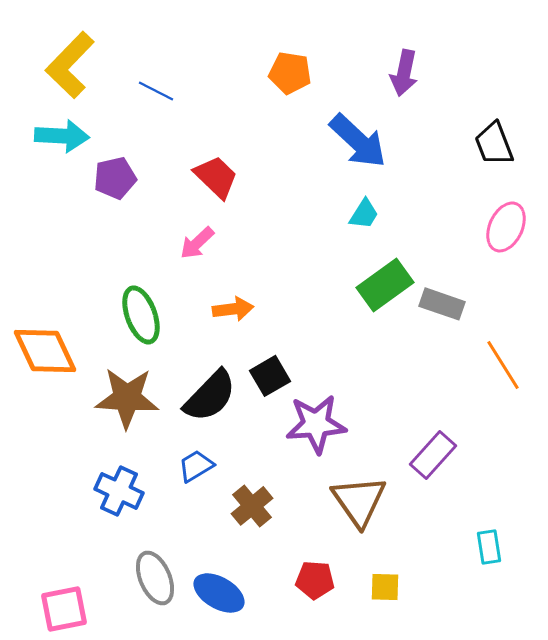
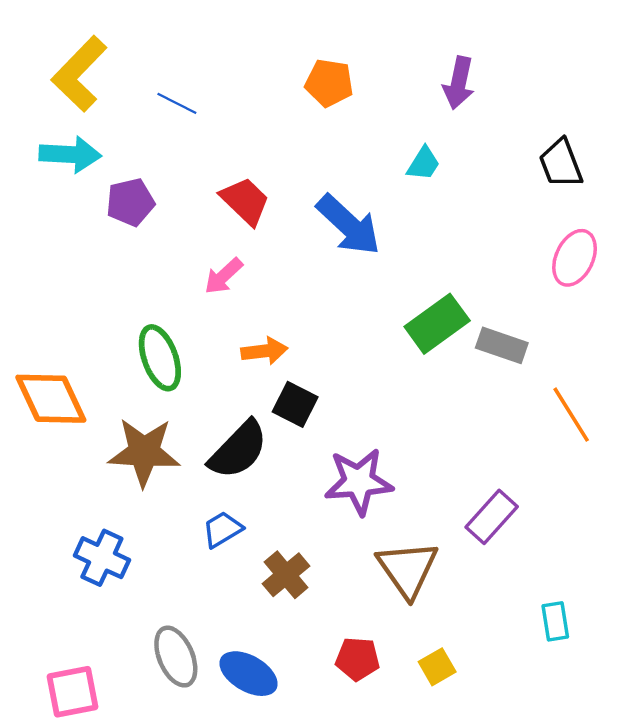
blue arrow: (358, 141) -> (348, 225), moved
cyan trapezoid: (364, 214) -> (423, 164), moved
black square: (270, 376) -> (295, 404), moved, turned -33
blue cross: (119, 491) -> (102, 558), moved
yellow square: (385, 587) -> (437, 667), turned -32

